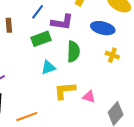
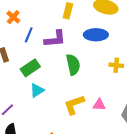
green rectangle: (41, 39) -> (30, 68), moved
yellow cross: (112, 55) -> (116, 65), moved
cyan triangle: (48, 67) -> (37, 90), moved

